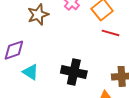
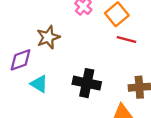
brown star: (38, 15) -> (48, 37), moved

